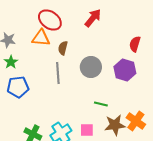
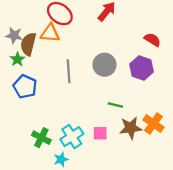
red semicircle: (135, 44) -> (152, 40), turned 105
brown semicircle: (63, 48) -> (28, 44), moved, size x1.5
blue pentagon: (18, 87) -> (25, 87), turned 30

